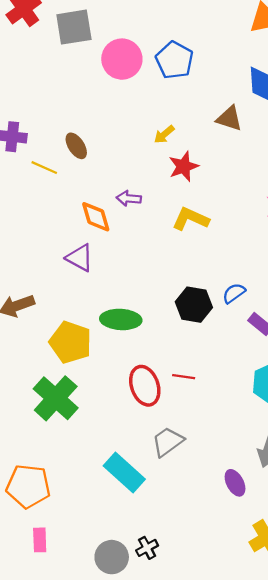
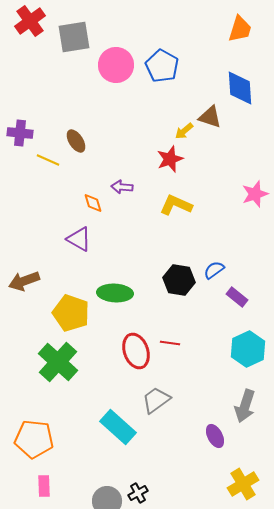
yellow arrow: (164, 134) -> (184, 131), moved
orange diamond: (96, 217) -> (93, 203), size x0.7

